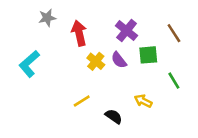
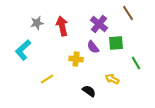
gray star: (47, 18) -> (37, 23), moved
brown line: (174, 33) -> (128, 13), moved
yellow cross: (96, 61) -> (76, 59), moved, turned -32
yellow line: (82, 101) -> (47, 79), moved

